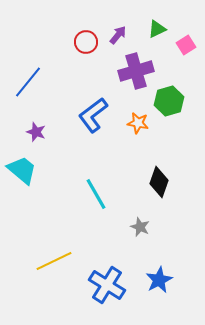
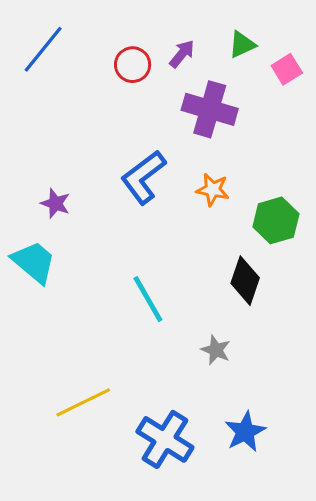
purple cross: (136, 71) -> (210, 109), turned 32
blue line: (28, 82) -> (43, 49), moved
green hexagon: (169, 101) -> (276, 220), moved

